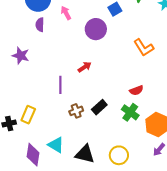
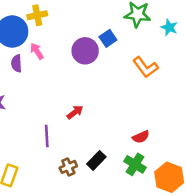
pink arrow: (66, 13) -> (37, 51), moved
purple circle: (96, 29) -> (85, 51), moved
orange L-shape: (144, 47) -> (145, 67), moved

